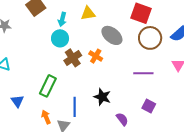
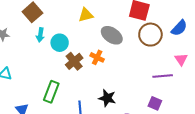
cyan arrow: (62, 19) -> (40, 35), moved
purple line: (143, 73) -> (163, 76), moved

